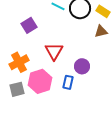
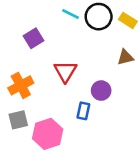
brown triangle: (101, 31) -> (125, 57), moved
pink hexagon: (40, 81) -> (48, 134), moved

